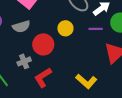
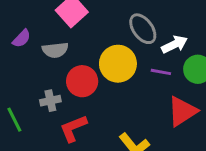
yellow circle: (65, 28) -> (118, 64), size x1.6

